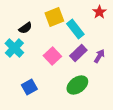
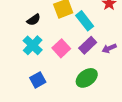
cyan cross: (14, 48) -> (33, 45), moved
purple arrow: (99, 56) -> (109, 48), turned -144

